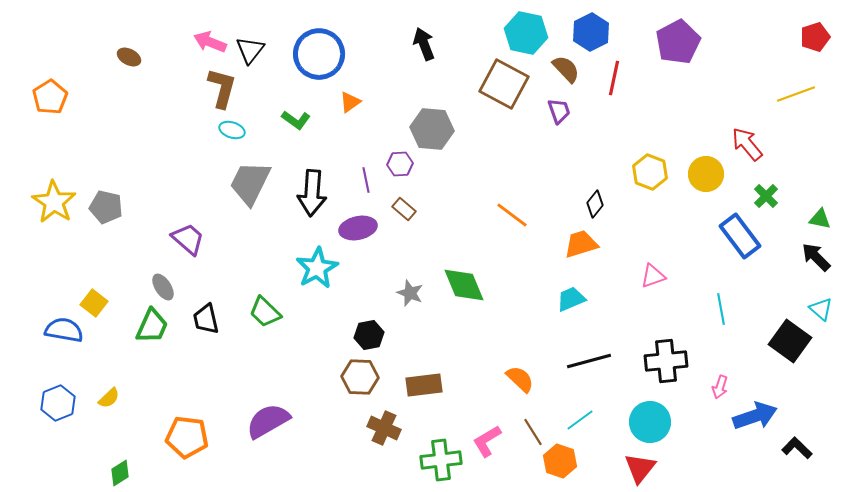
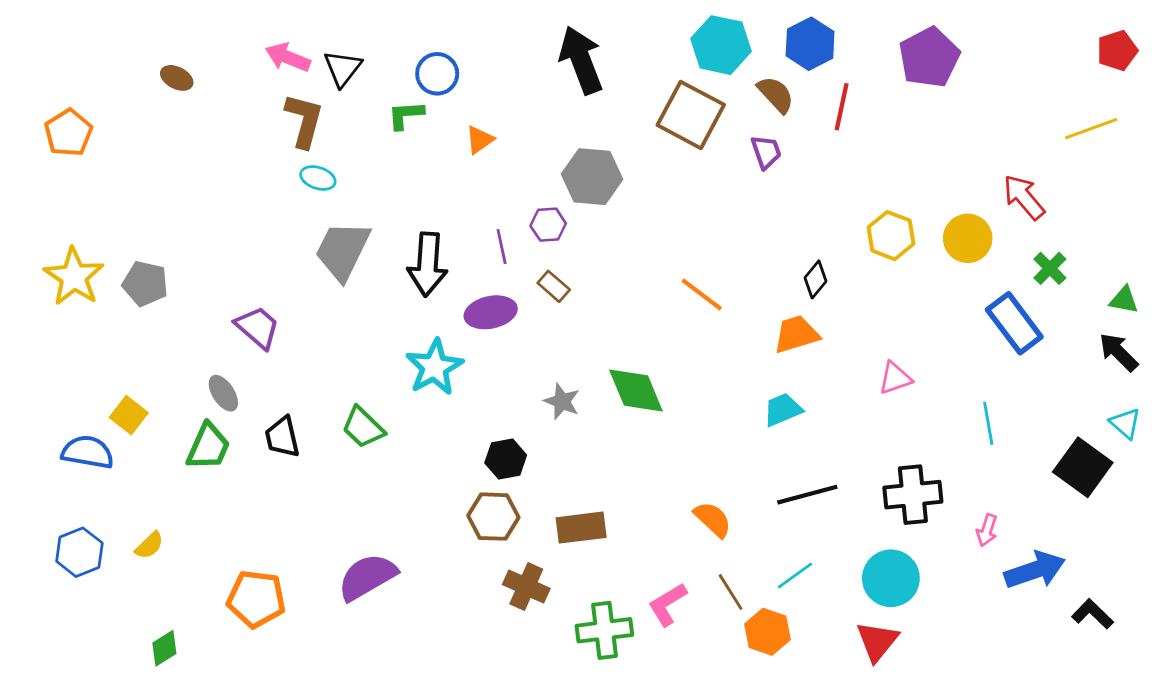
black arrow: (424, 44) -> (581, 60), size x1.5
blue circle: (319, 54) -> (437, 74), size x0.6
green L-shape: (296, 120) -> (406, 115), moved, turned 140

